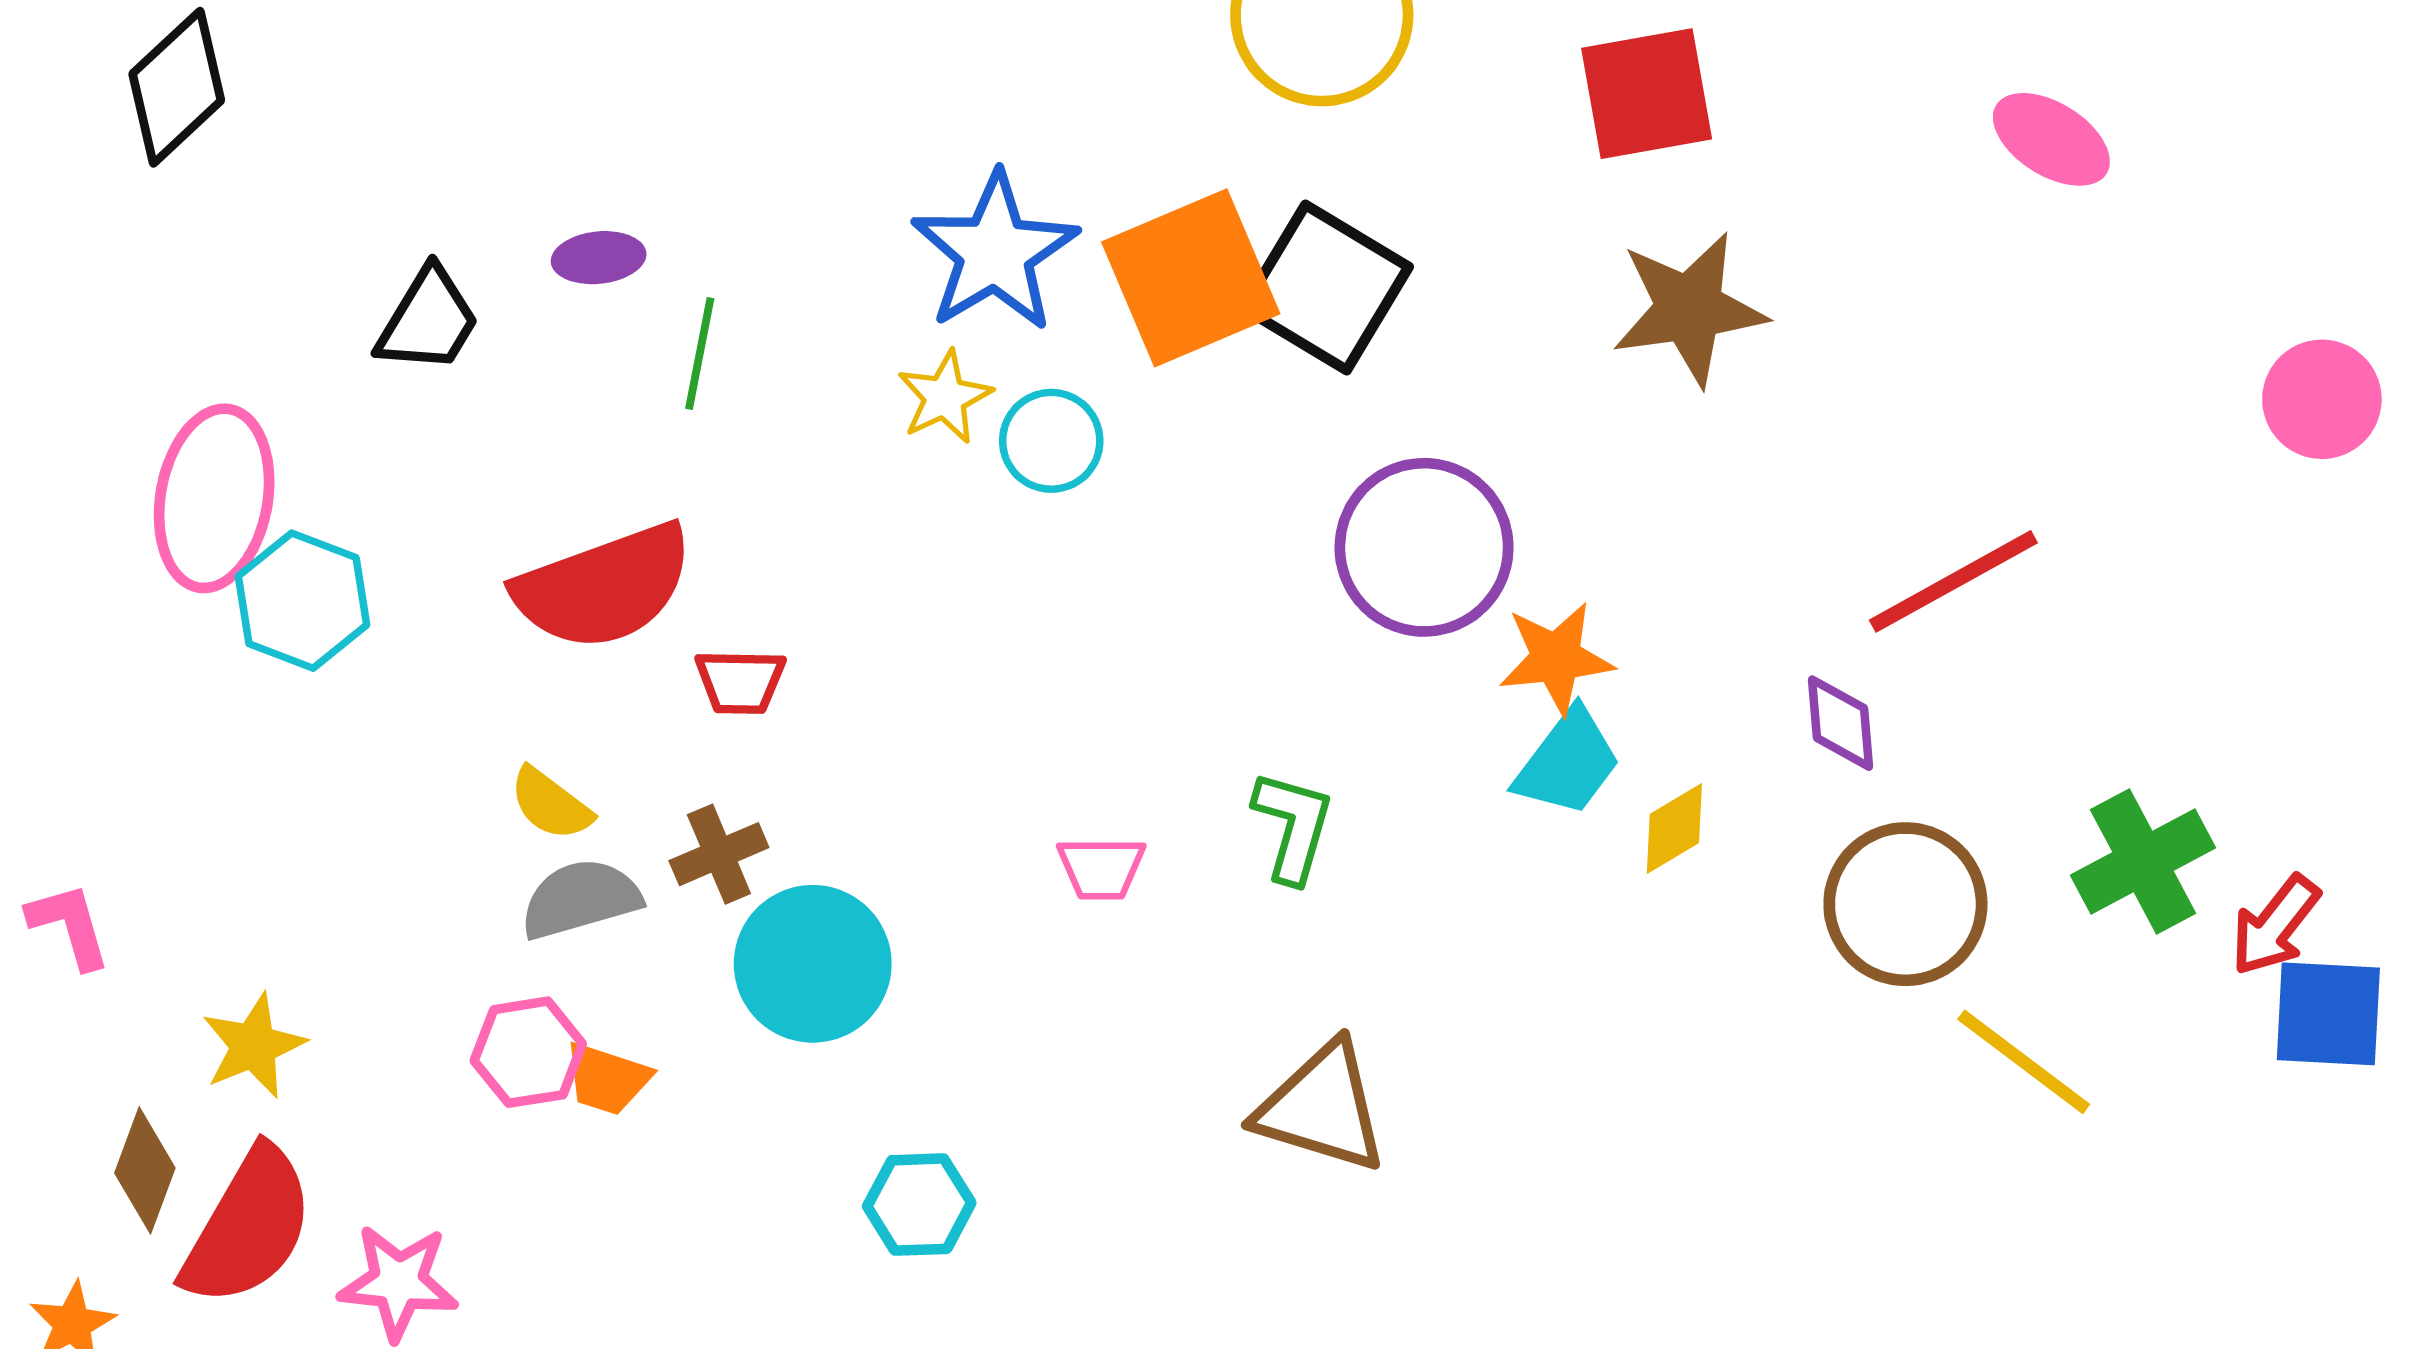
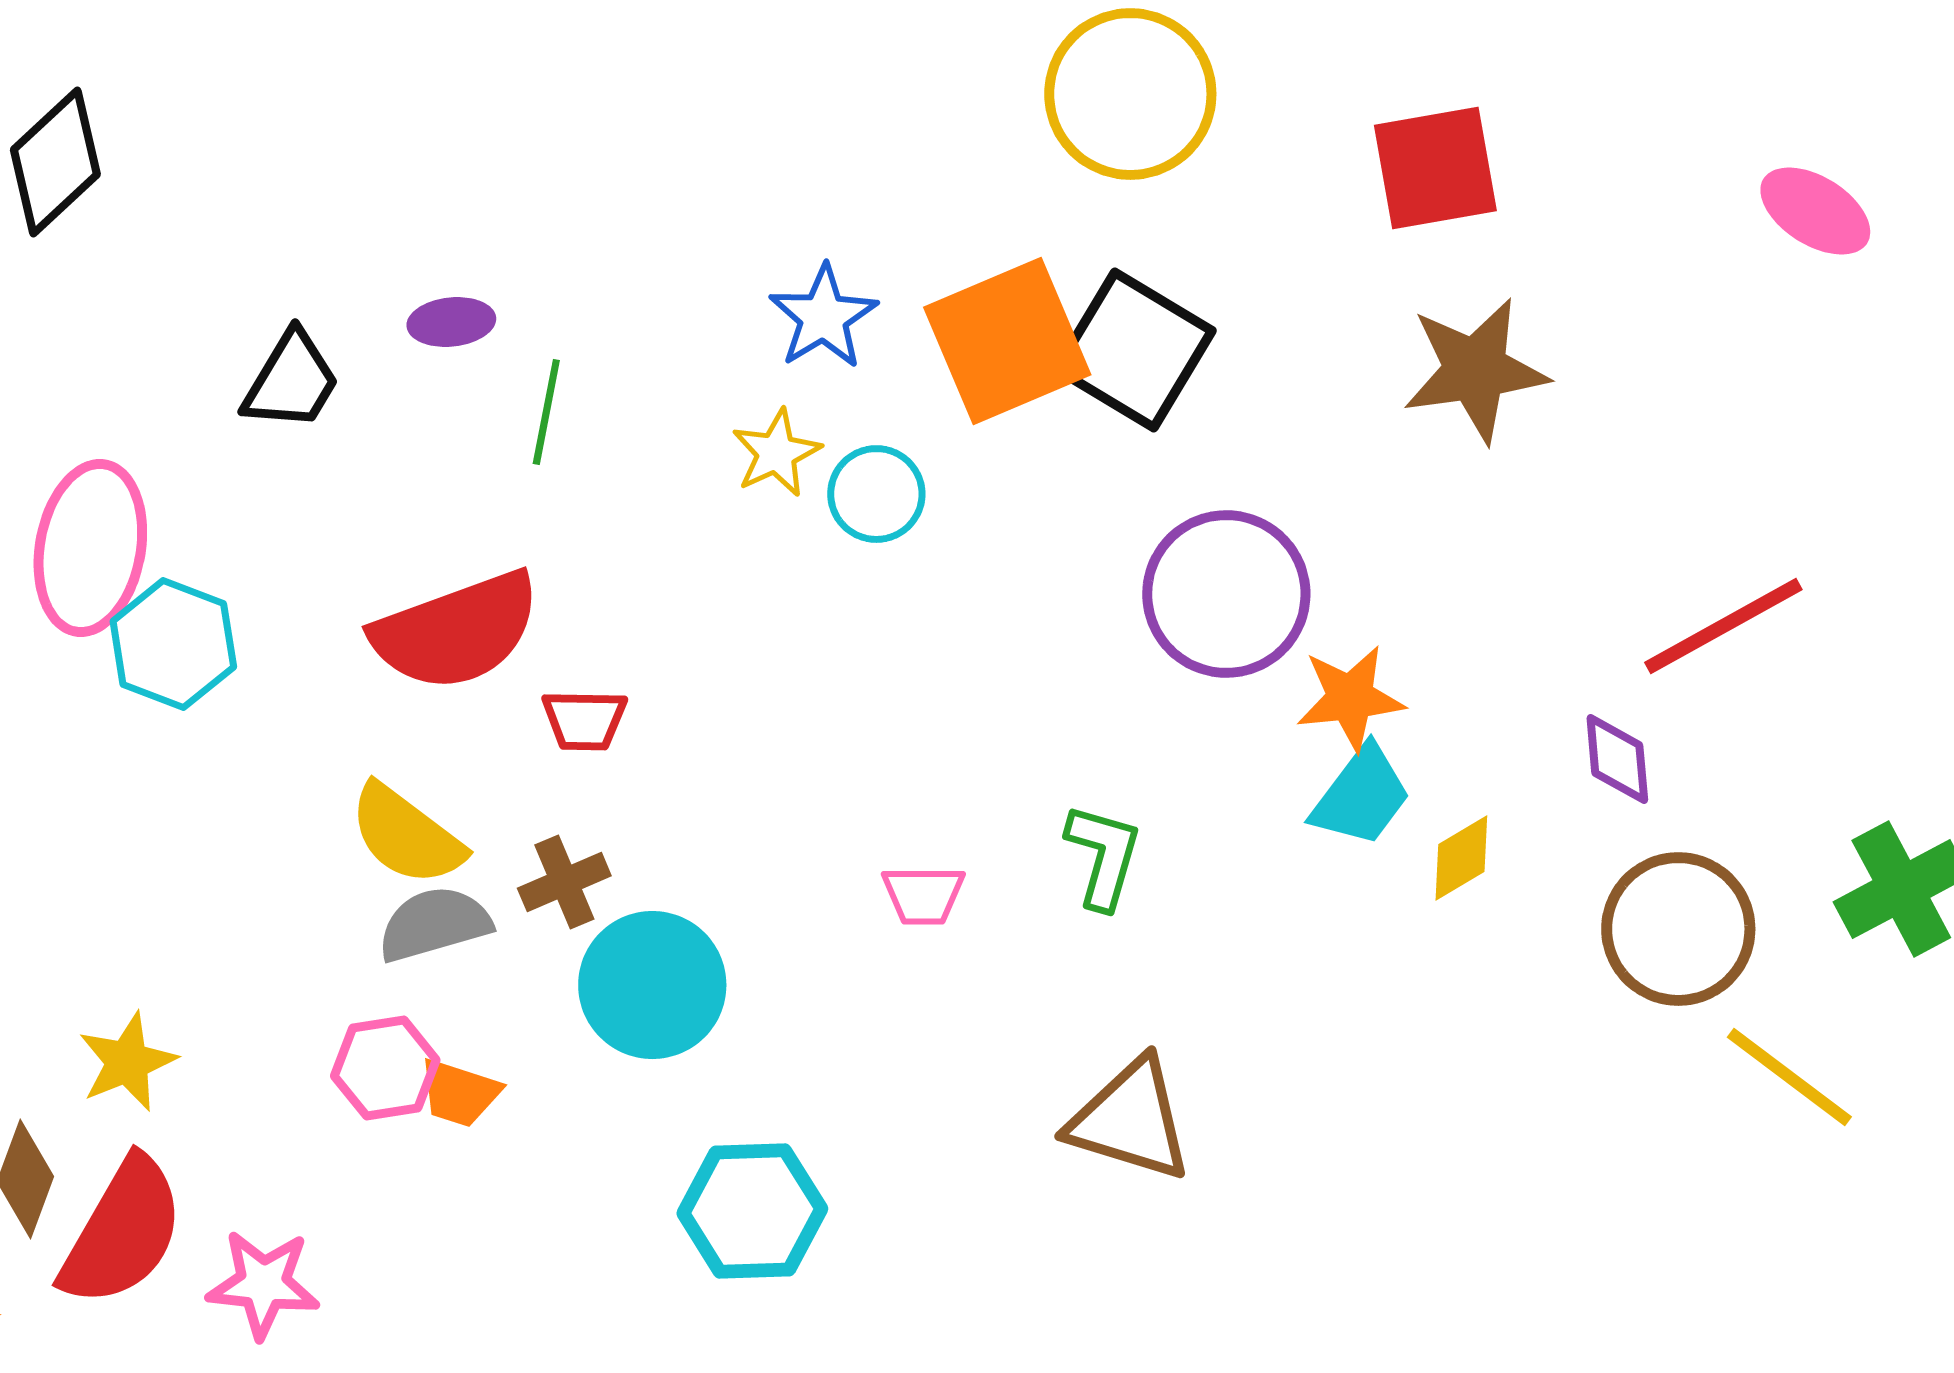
blue star: (995, 252) -> (823, 317), size x0.7
yellow semicircle: (551, 804) -> (406, 835), size x1.5
cyan hexagon: (919, 1205) -> (752, 1211), size x1.4

